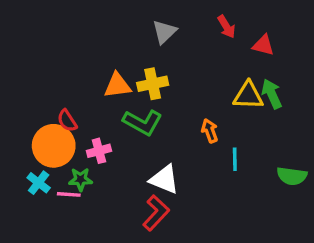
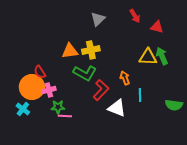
pink cross: (99, 151) -> (49, 90), moved
green star: (81, 179) -> (58, 107), moved
white triangle: (164, 179) -> (117, 108), moved
pink line: (69, 194) -> (65, 116), moved
red L-shape: (156, 213) -> (101, 90), moved

